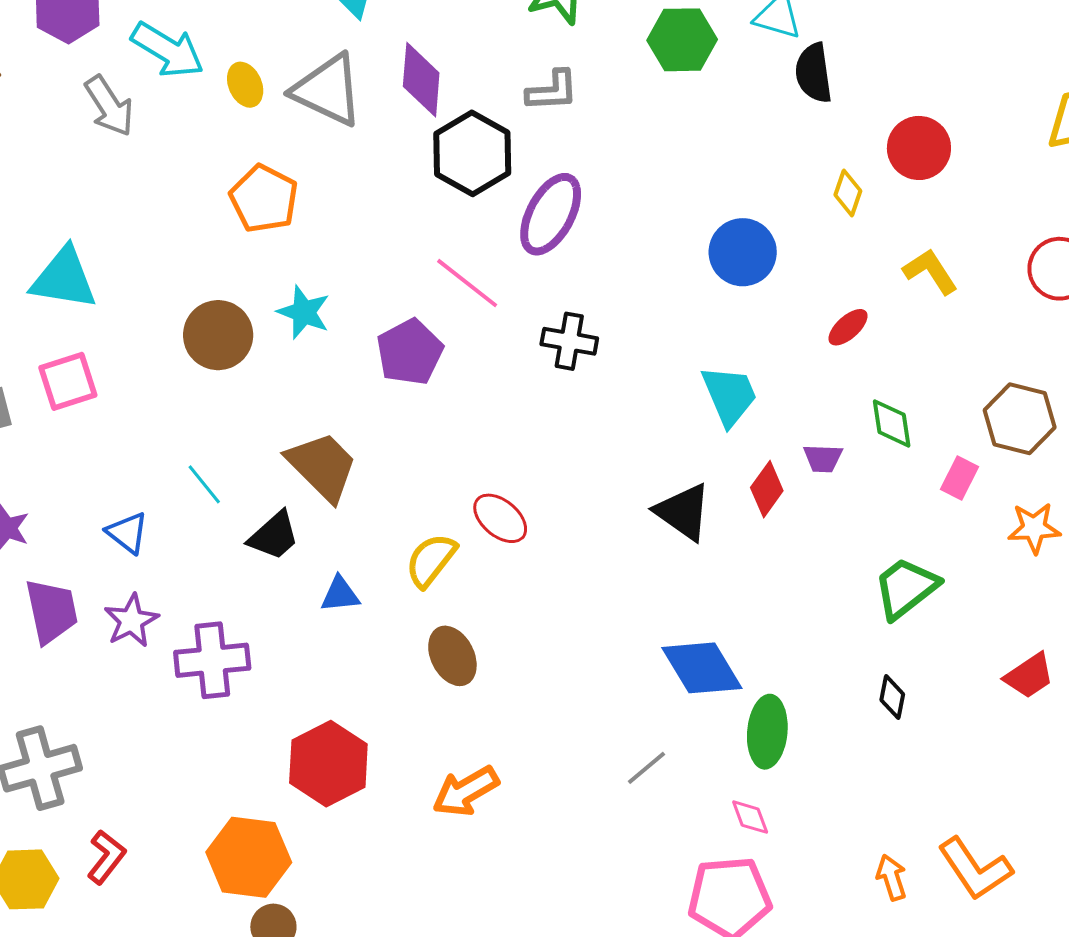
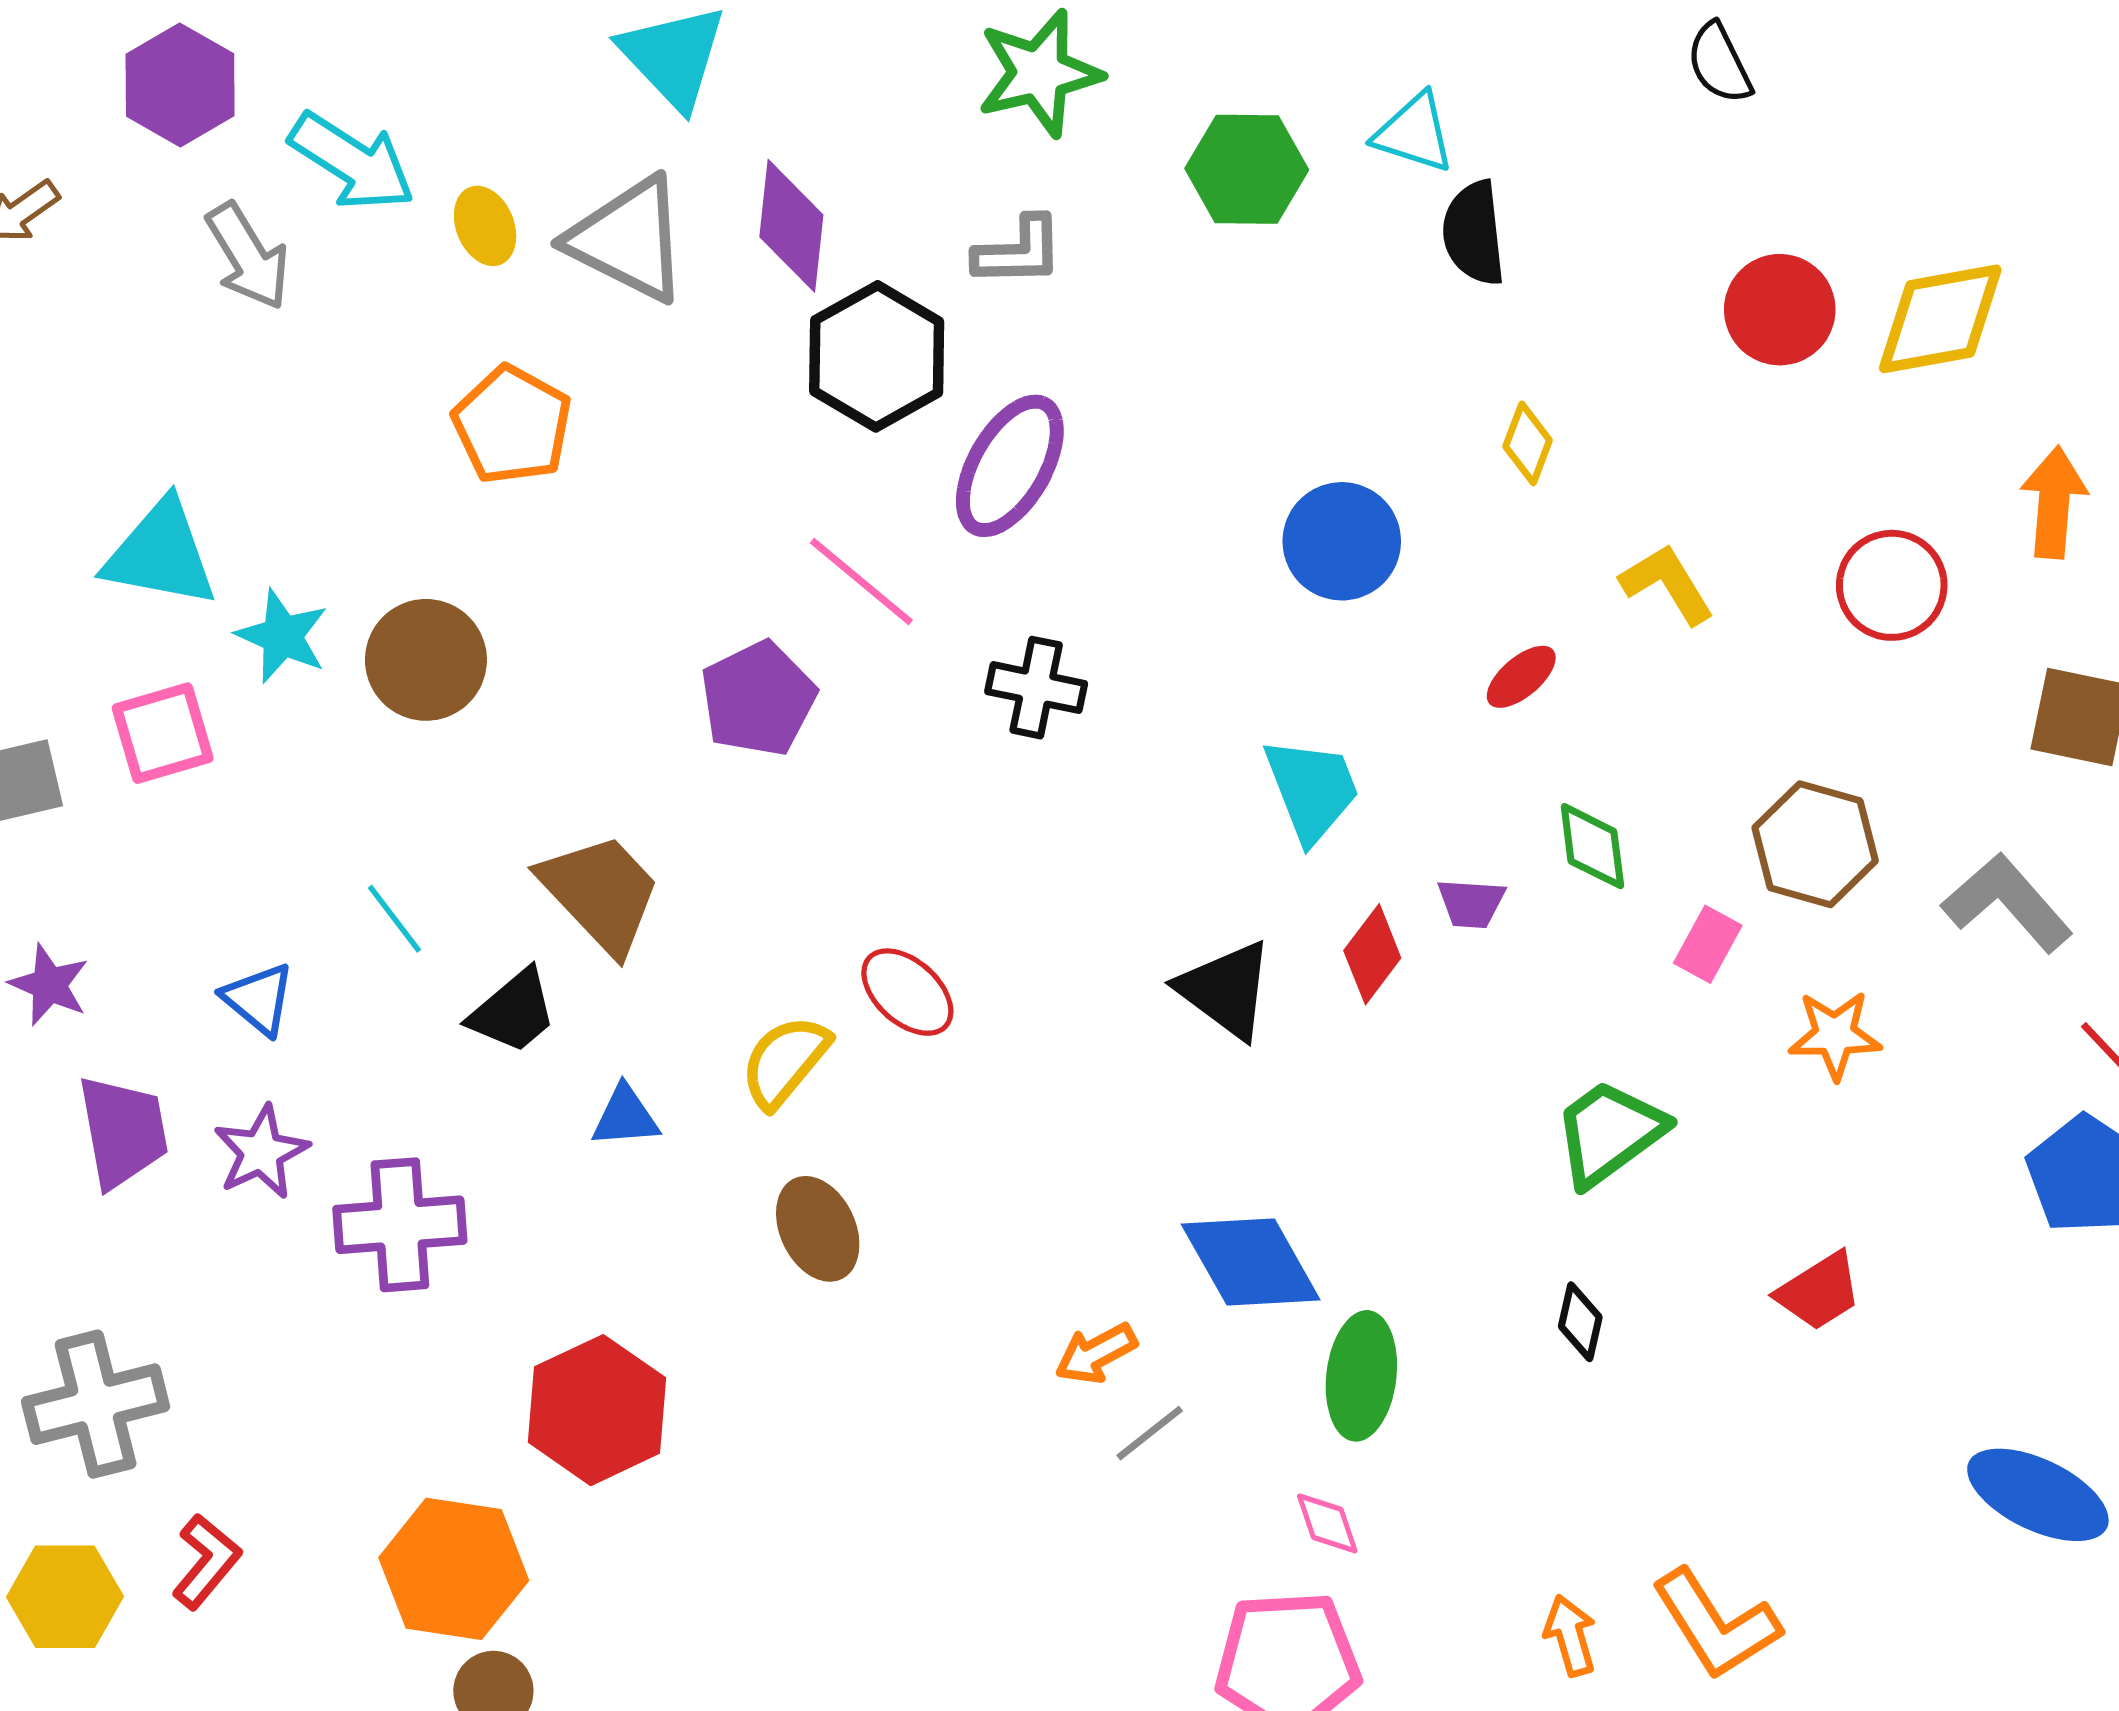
red circle: (919, 148) -> (1780, 310), moved
cyan star: (304, 312) -> (282, 636), moved
orange arrow: (466, 791) -> (1096, 1353), moved, size x0.7

